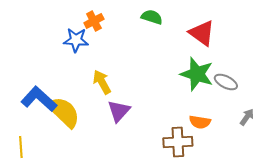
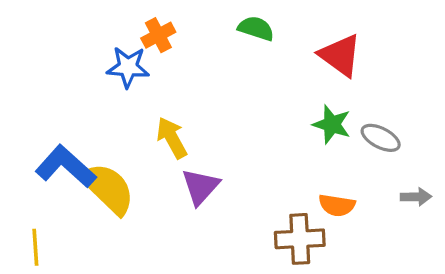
green star: (197, 74) -> (332, 124), size x0.7
gray arrow: (247, 117) -> (416, 197), turned 54

